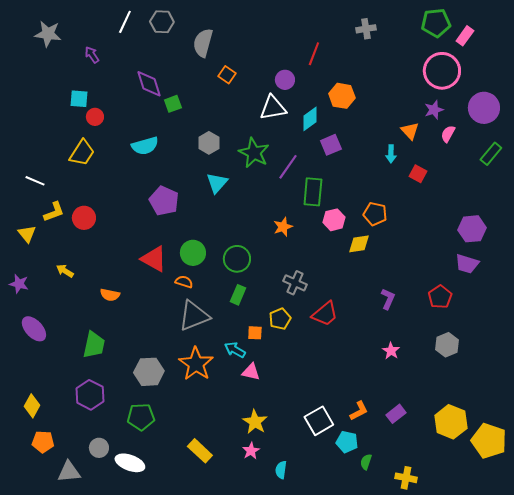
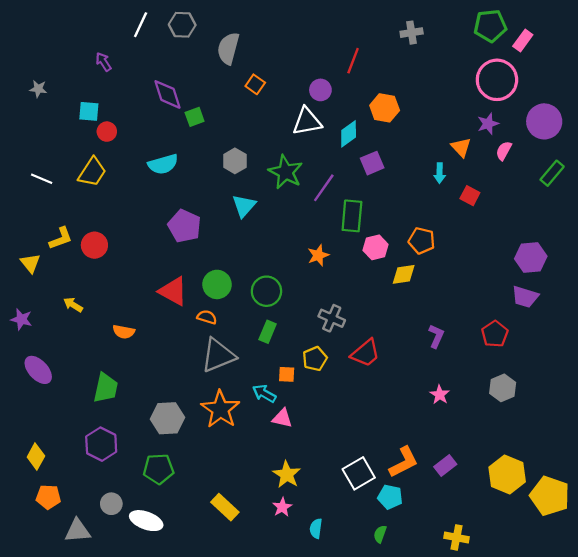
gray star: (48, 34) -> (38, 89), moved, size x0.6
white line: (35, 181) -> (42, 179), moved
orange L-shape: (359, 411) -> (404, 462), size x1.4
green semicircle: (366, 462) -> (380, 534), moved

